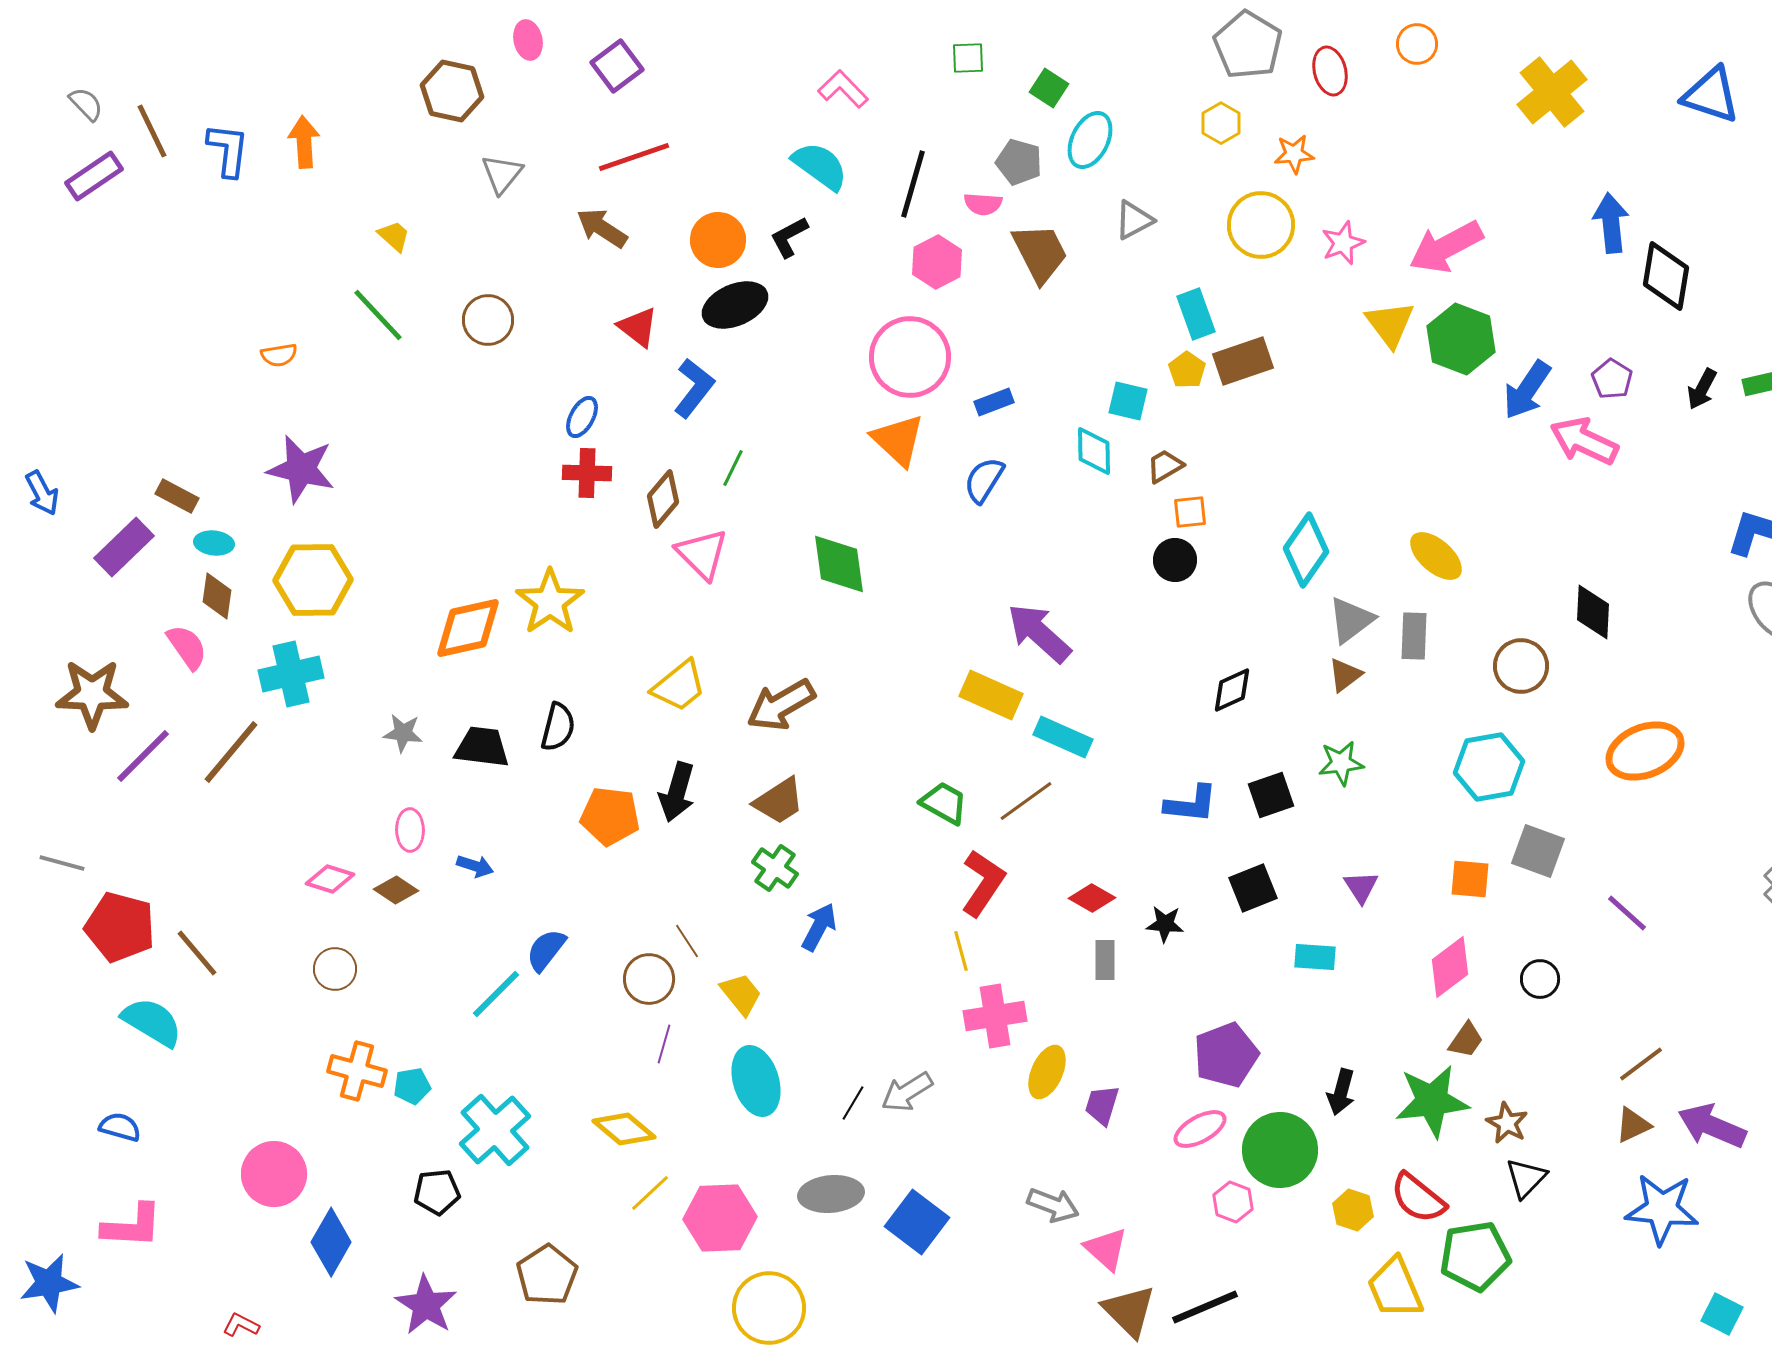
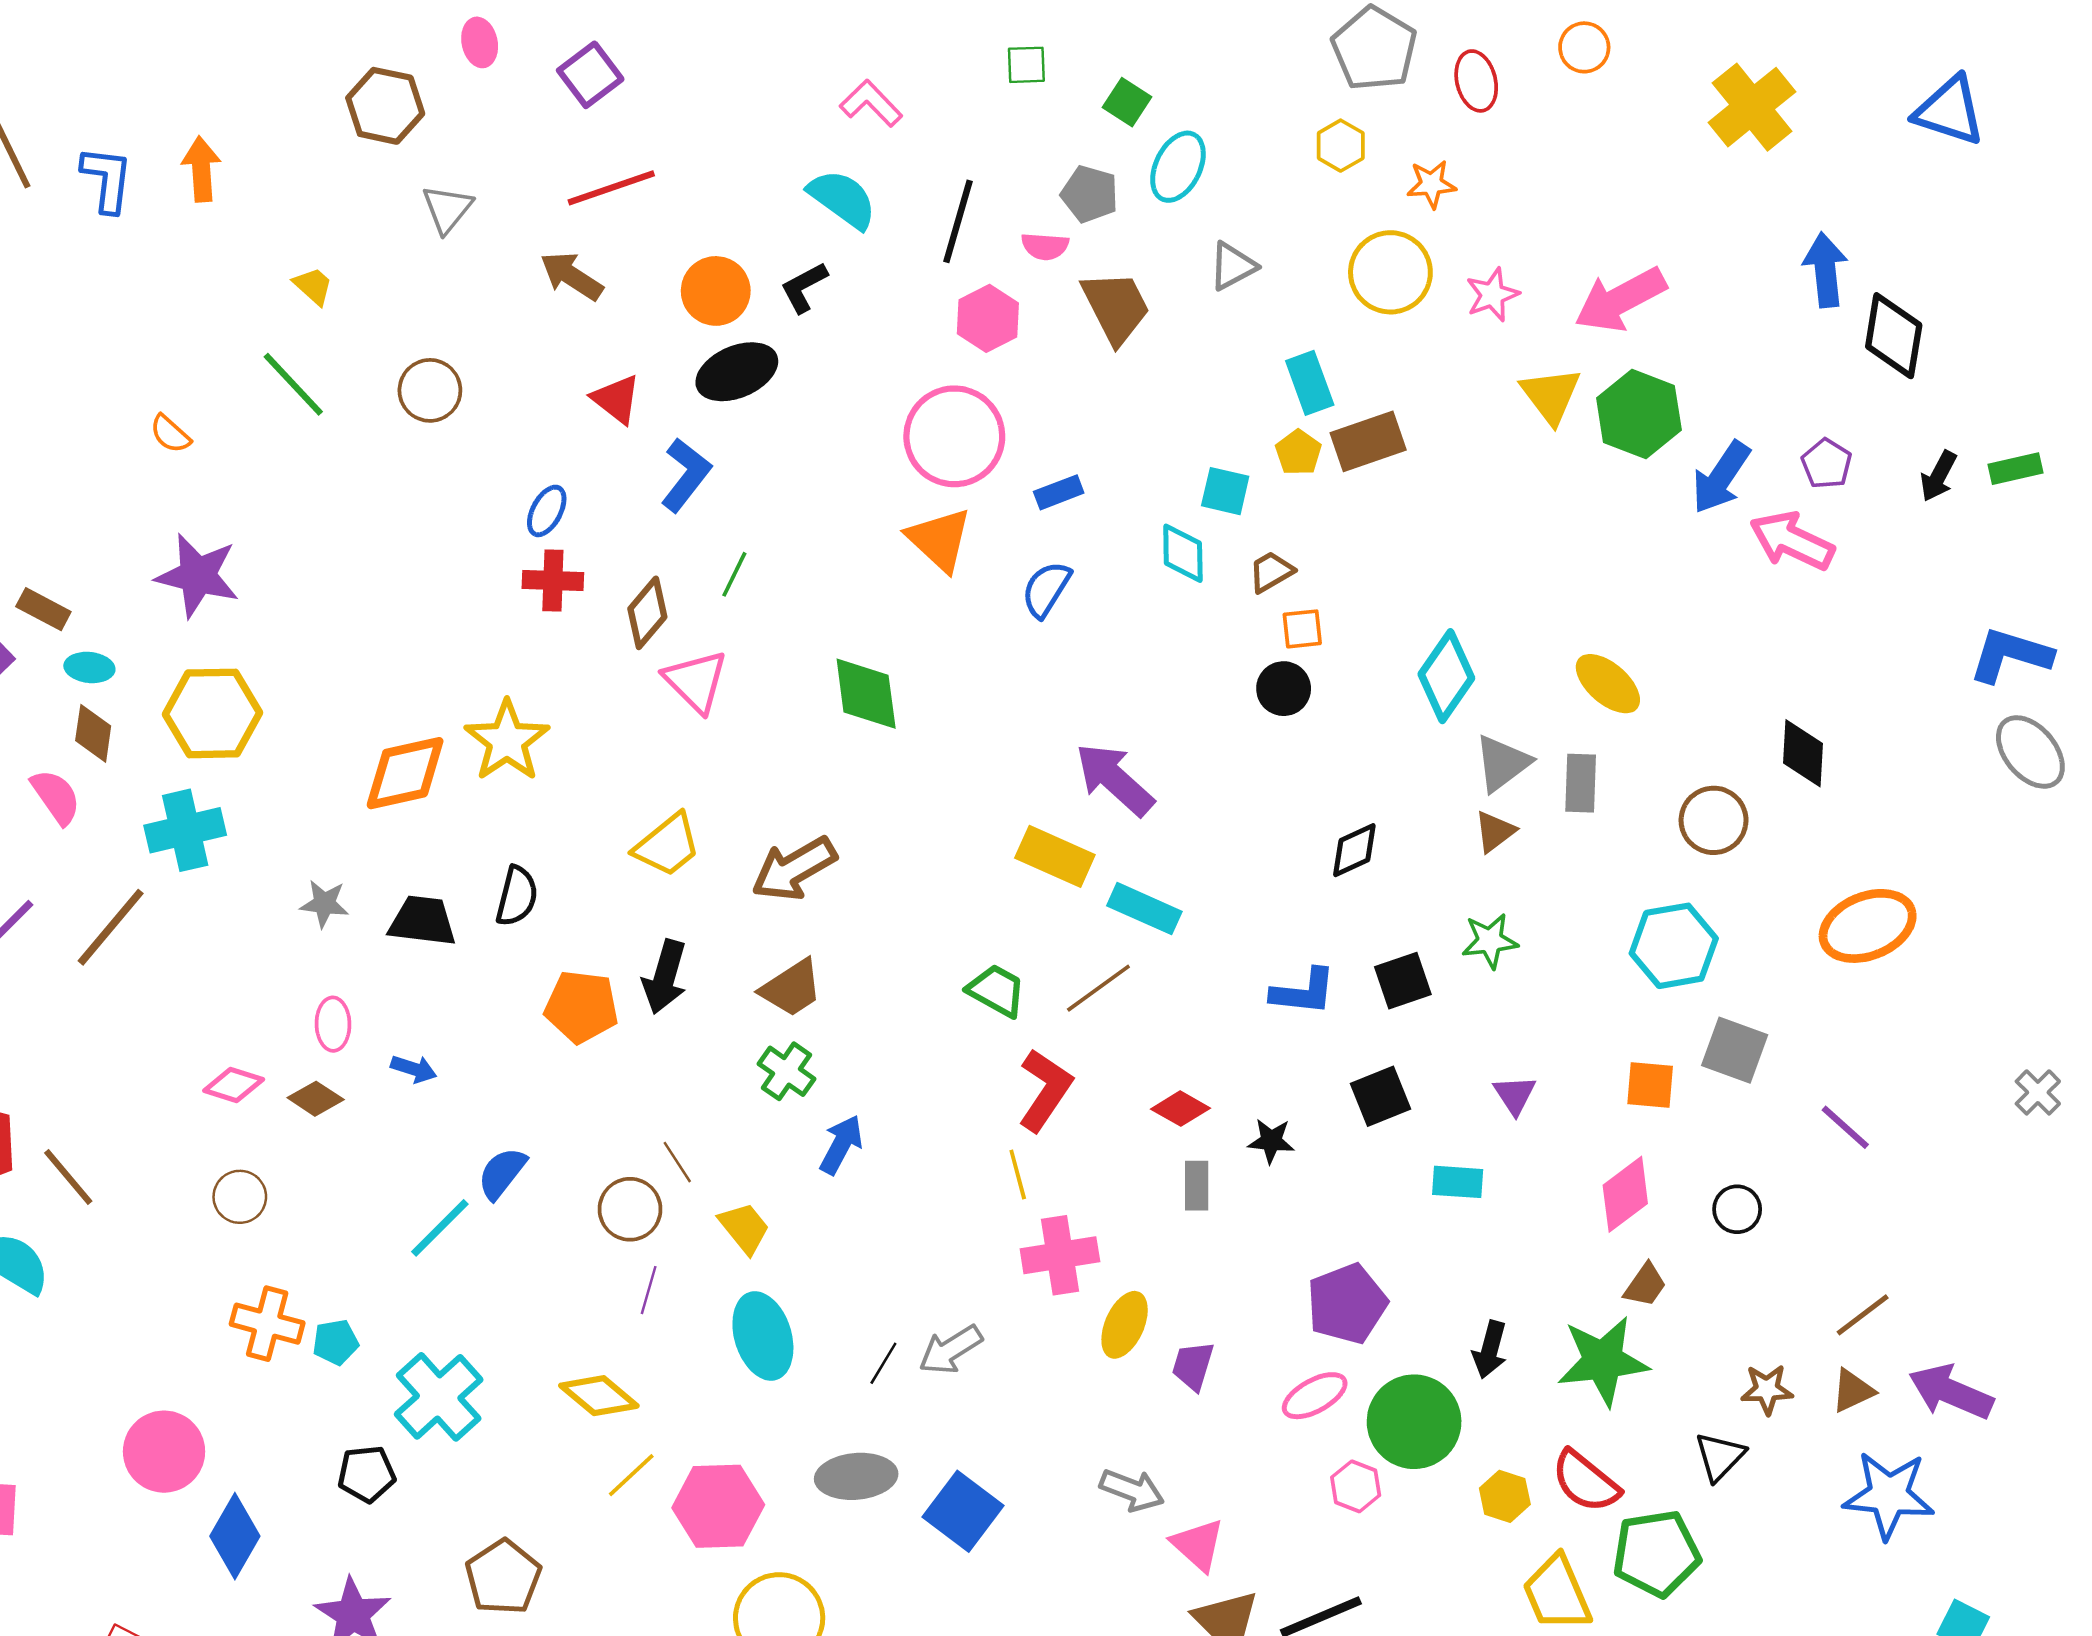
orange semicircle: (279, 355) -> (170, 434), turned 51
brown star: (1507, 1123) -> (1767, 1389), moved, turned -30

